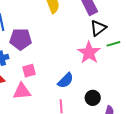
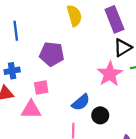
purple pentagon: (21, 39) -> (52, 54), moved
black circle: (93, 98) -> (100, 115), moved

